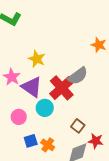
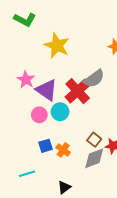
yellow star: (37, 59) -> (57, 46), moved, size x1.4
pink circle: (19, 117) -> (39, 115), moved
brown square: (78, 126) -> (94, 140), moved

